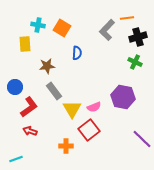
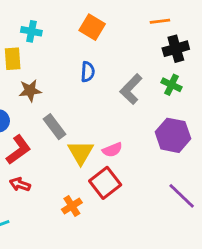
orange square: (62, 28) -> (92, 27), moved
gray L-shape: (107, 30) -> (131, 89), moved
brown star: (47, 66) -> (30, 91), moved
purple hexagon: (123, 97) -> (173, 135), moved
orange cross: (66, 146) -> (72, 206), turned -32

